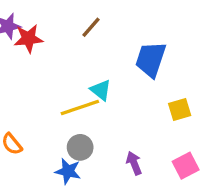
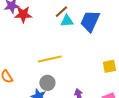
blue trapezoid: (151, 59) -> (90, 21), moved
cyan triangle: (101, 90) -> (67, 21), moved, turned -48

